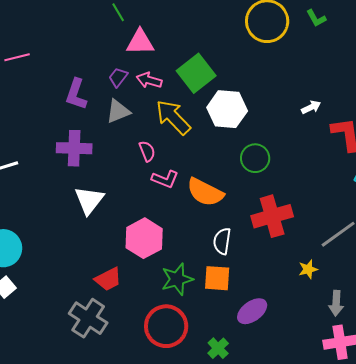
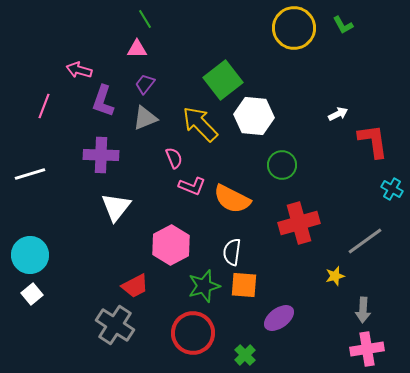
pink triangle: (140, 42) -> (137, 49), moved, size x0.7
pink line: (17, 57) -> (44, 106), moved, turned -55
pink arrow: (149, 80) -> (79, 70), moved
white semicircle: (222, 241) -> (232, 252), moved

